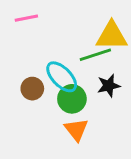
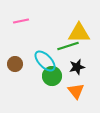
brown circle: (32, 89) -> (15, 64), moved
orange triangle: (76, 130) -> (76, 91), moved

